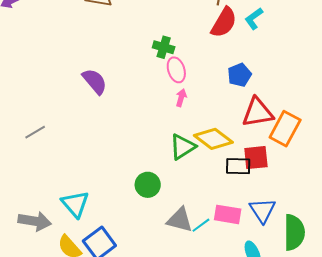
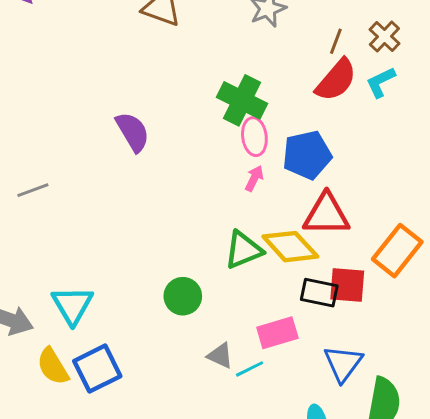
green cross: (164, 47) -> (242, 100), size x1.5
blue pentagon: (239, 75) -> (307, 155), moved, size x1.4
red triangle: (258, 112) -> (326, 215), moved
pink rectangle: (228, 214) -> (277, 333), moved, turned -36
gray triangle: (180, 220) -> (220, 356), size x0.7

